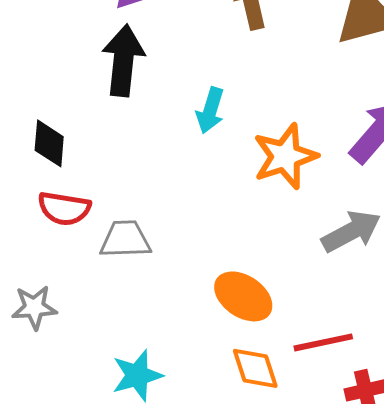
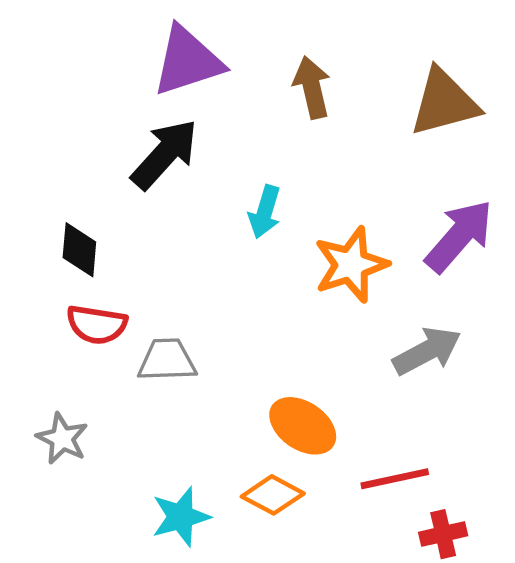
black arrow: (123, 60) -> (165, 154), turned 36
gray star: (34, 307) -> (62, 438), turned 30
orange diamond: (255, 368) -> (273, 495), moved, turned -44

